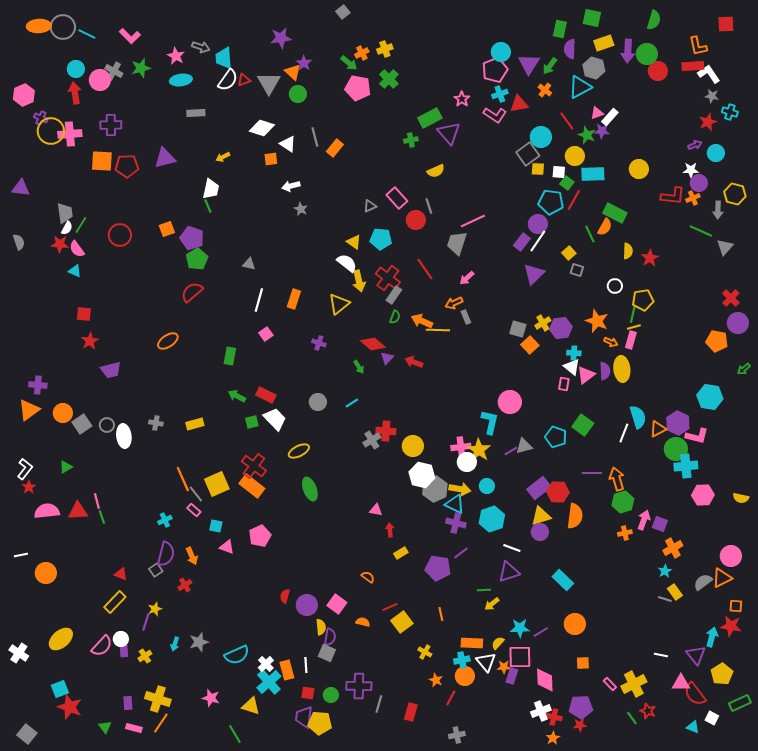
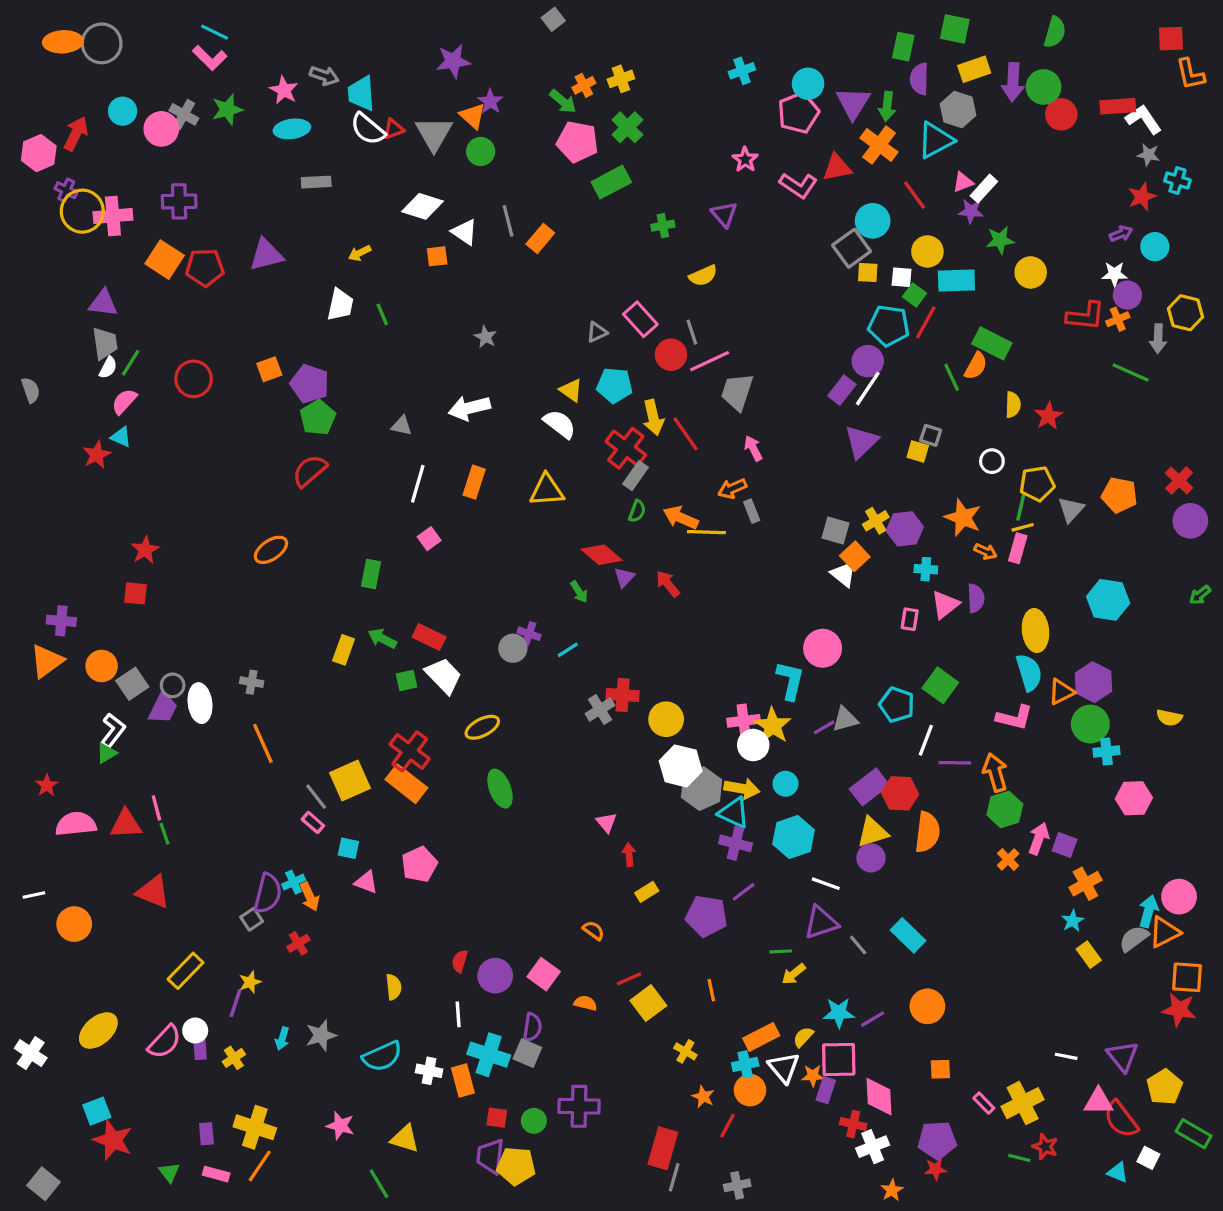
cyan line: (87, 34) -> (215, 32), moved
orange L-shape: (698, 46) -> (1190, 74), moved
green arrow: (550, 66) -> (887, 106), turned -30
white semicircle: (228, 80) -> (368, 129), turned 95
orange cross: (545, 90) -> (879, 145), size x1.6
red arrow: (75, 93) -> (76, 134), moved, turned 35
cyan cross: (500, 94) -> (742, 71), moved
green rectangle: (430, 118) -> (611, 182), moved
purple triangle: (449, 133) -> (724, 214), size x0.7
green star: (587, 135) -> (1000, 240), moved, turned -30
orange square: (102, 161) -> (165, 260), turned 30
white arrow: (291, 186) -> (469, 408), moved, size x1.4
purple triangle: (21, 188) -> (103, 303), moved
green line: (208, 206) -> (382, 314), moved
pink line: (473, 221) -> (710, 361), moved
red star: (60, 244) -> (97, 455), moved, turned -30
gray triangle: (725, 247) -> (1071, 510), moved
pink semicircle: (77, 249) -> (124, 401), turned 78
yellow square: (569, 253) -> (918, 451), moved, turned -32
pink arrow: (467, 278) -> (753, 448), turned 105
yellow arrow: (359, 281) -> (653, 418), moved
yellow triangle: (339, 304) -> (547, 490), turned 35
red square: (84, 314) -> (135, 593), moved
orange pentagon: (717, 341) -> (1119, 495), moved
purple cross: (319, 343) -> (529, 634), moved
red arrow: (414, 362) -> (668, 584), turned 30
white triangle: (572, 367) -> (844, 574), moved
yellow ellipse: (622, 369) -> (1035, 630), moved
purple trapezoid: (111, 370) -> (163, 708), moved, turned -50
cyan hexagon: (710, 397) -> (1108, 600), moved
yellow rectangle: (195, 424) -> (344, 650), moved, turned -54
white line: (624, 433) -> (926, 740), moved
pink L-shape: (697, 436) -> (1015, 718), moved
cyan cross: (686, 466) -> (1106, 751), size x0.7
white L-shape: (25, 469) -> (113, 730), moved
orange line: (183, 479) -> (263, 743), moved
yellow semicircle: (741, 498) -> (1169, 718), moved
pink triangle: (376, 510) -> (606, 822), turned 40
cyan cross: (165, 520) -> (294, 882), moved
orange cross: (625, 533) -> (1008, 860), turned -32
red triangle: (121, 574) -> (153, 892), moved, size x1.6
gray line: (665, 599) -> (858, 945), moved, turned 32
orange square: (736, 606) -> (1187, 977), size x1.5
yellow semicircle: (321, 627) -> (394, 987), moved
cyan arrow: (712, 637) -> (1148, 911), moved
orange rectangle: (472, 643) -> (761, 1037), turned -30
white cross: (266, 664) -> (429, 1071), turned -35
white line: (306, 665) -> (458, 1014), moved
cyan cross: (269, 682) -> (489, 1055), moved, turned -30
green rectangle: (740, 703) -> (1194, 1134), turned 55
gray line: (379, 704) -> (674, 1177), moved
red rectangle: (411, 712) -> (663, 1148), size x1.4
red cross: (554, 717) -> (853, 1124), moved
green line: (632, 718) -> (1019, 1158), turned -40

